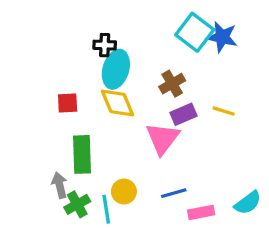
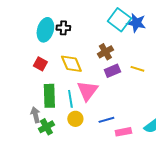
cyan ellipse: (116, 69) -> (45, 30), moved
red square: (68, 103) -> (40, 64), turned 32
pink triangle: (163, 138) -> (87, 91), moved
cyan line: (106, 209) -> (70, 99), moved

